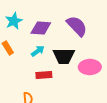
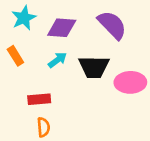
red rectangle: (44, 75) -> (39, 99), moved

